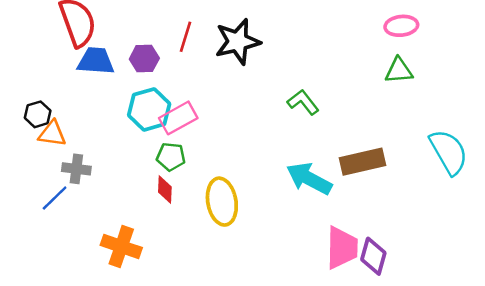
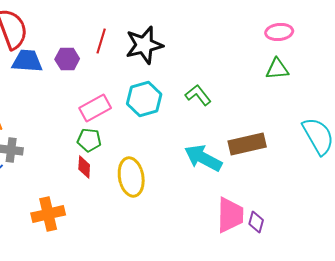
cyan hexagon: (149, 109) -> (144, 99), moved
orange cross: (121, 246) -> (48, 214), turned -32
purple diamond: (373, 256) -> (256, 222), size x0.7

